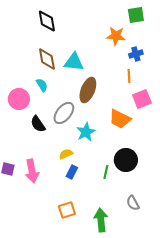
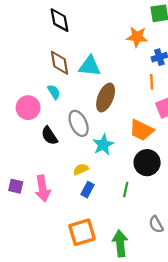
gray ellipse: (64, 113) -> (79, 123), turned -65
black circle: (126, 160) -> (147, 163), moved
orange square: (67, 210) -> (82, 232), size x1.4

